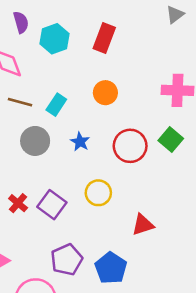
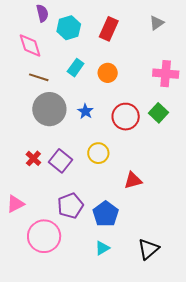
gray triangle: (175, 15) -> (157, 23), moved
cyan rectangle: (56, 105) -> (76, 68), moved
gray circle: (35, 141) -> (49, 109), size x1.4

